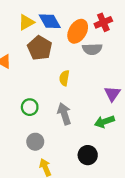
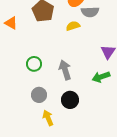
yellow semicircle: (64, 78) -> (73, 26), moved, turned 64
black circle: (88, 155) -> (70, 100), moved

